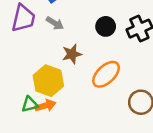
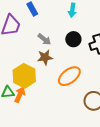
gray arrow: (55, 23) -> (44, 39), moved
orange arrow: (45, 106) -> (20, 95), turned -56

